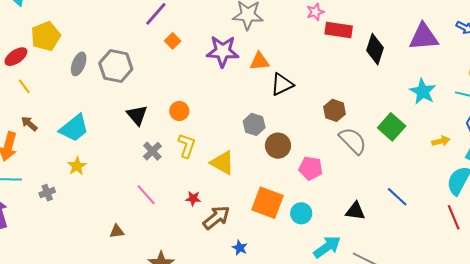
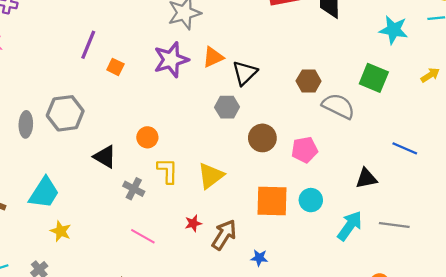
gray hexagon: (254, 124) -> (227, 107), moved
yellow triangle: (222, 163) -> (211, 176), turned -48

